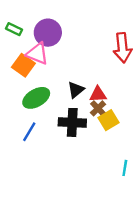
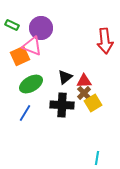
orange square: (23, 65) -> (20, 56), turned 30
cyan line: (125, 168) -> (97, 158), moved

